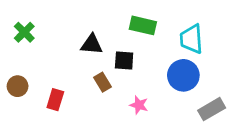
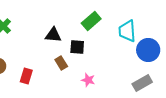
green rectangle: (143, 25) -> (91, 21), turned -54
blue circle: (183, 75) -> (148, 50), moved

